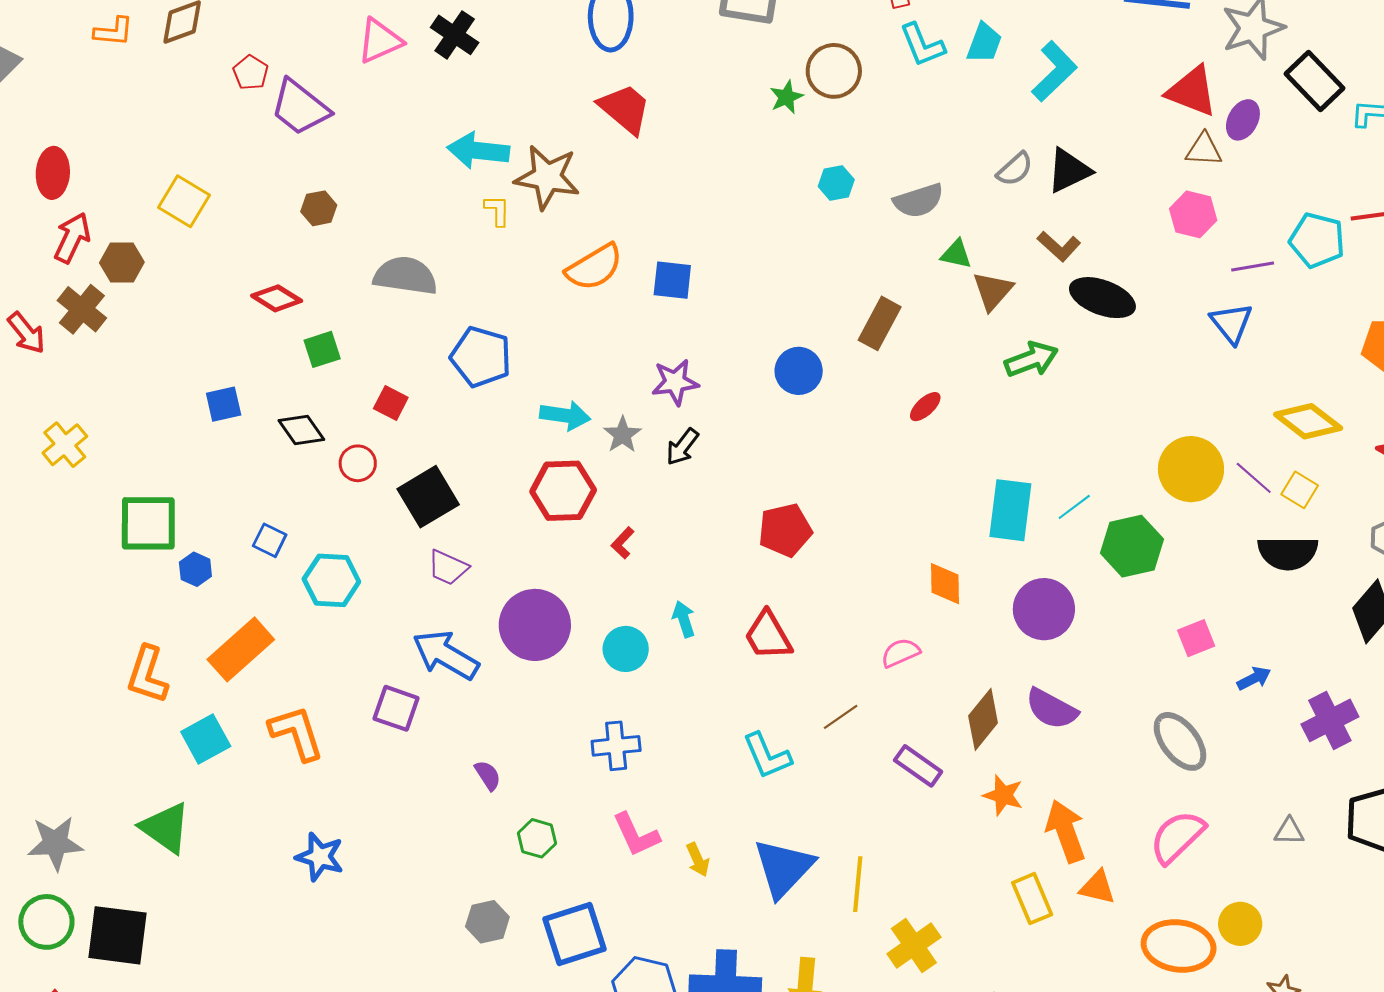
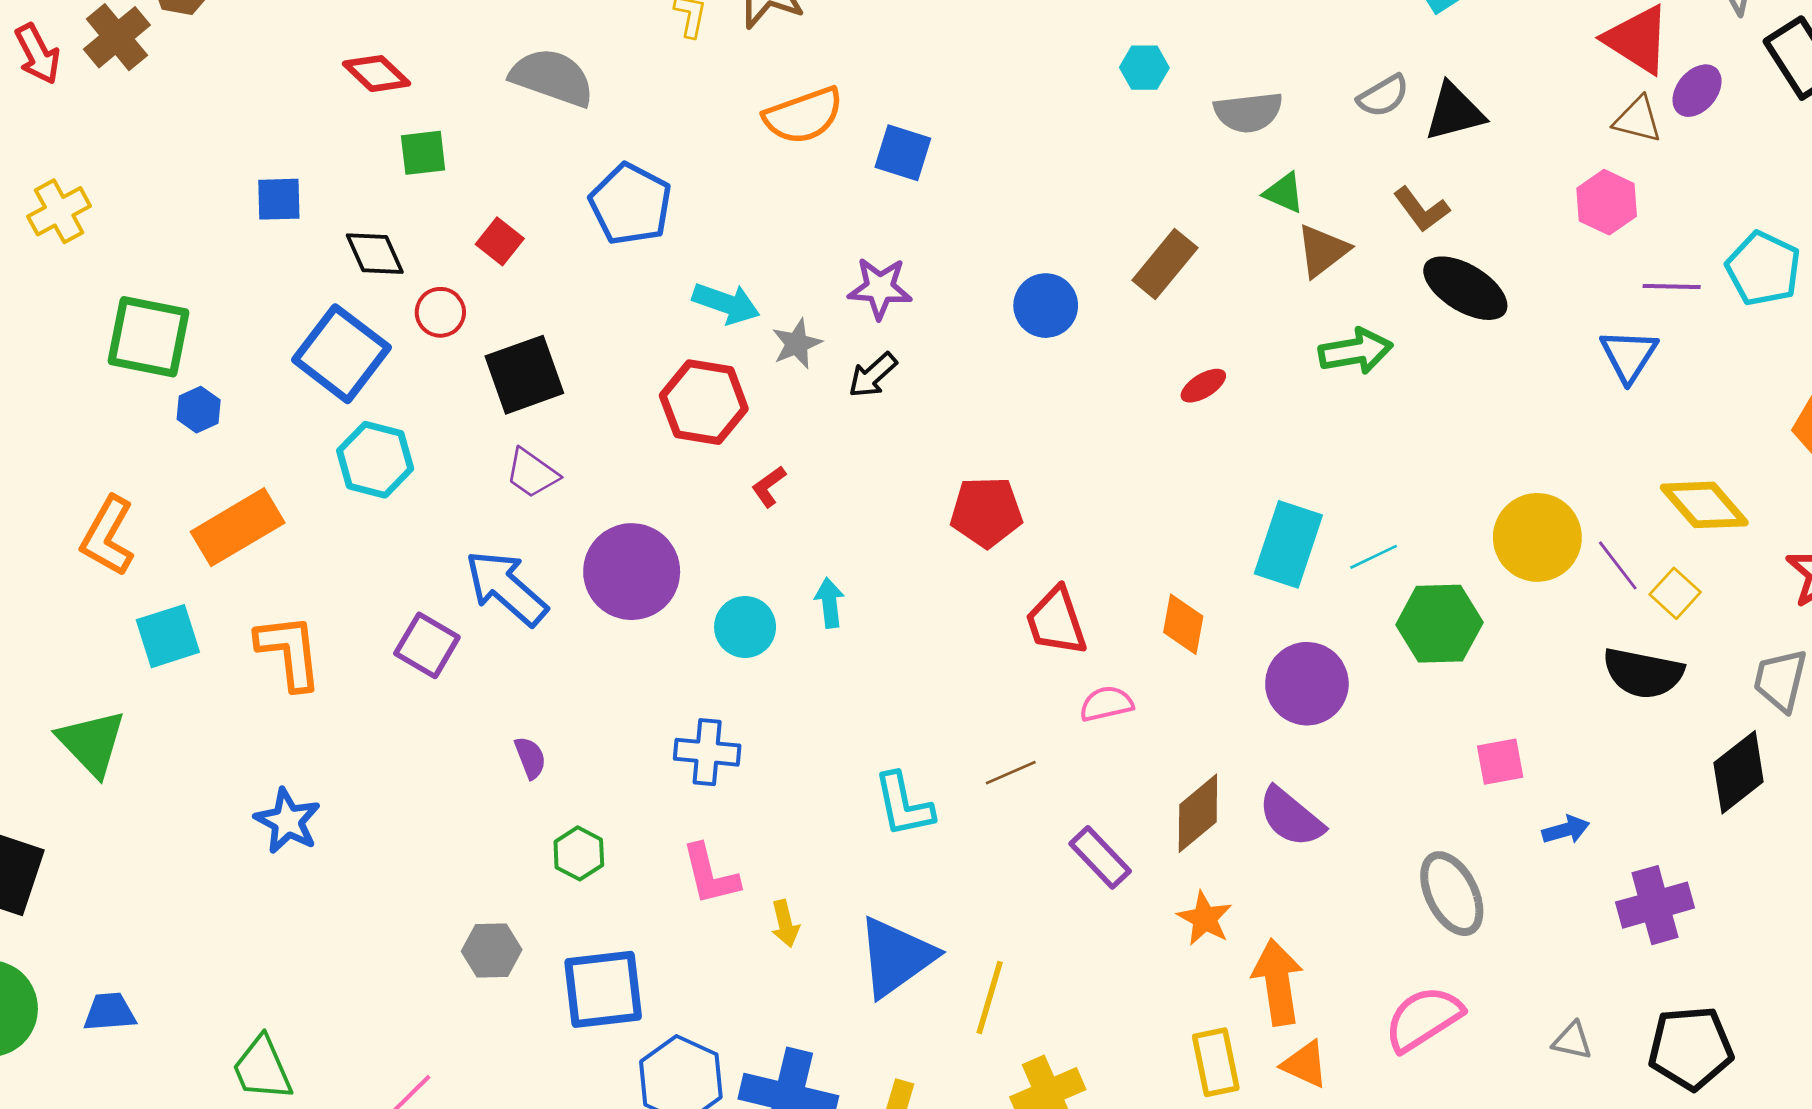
blue square: (270, 540) -> (341, 354), moved, size x2.0
red trapezoid: (768, 635) -> (1056, 621), moved

